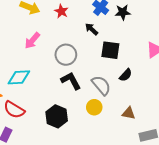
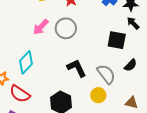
black arrow: (92, 29) -> (133, 23), moved
gray circle: (66, 55) -> (66, 28), moved
cyan diamond: (19, 77) -> (26, 62), turned -45

